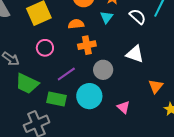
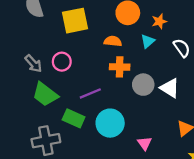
pink circle: (45, 48) -> (62, 62), moved
gray circle: (103, 70) -> (143, 85), moved

